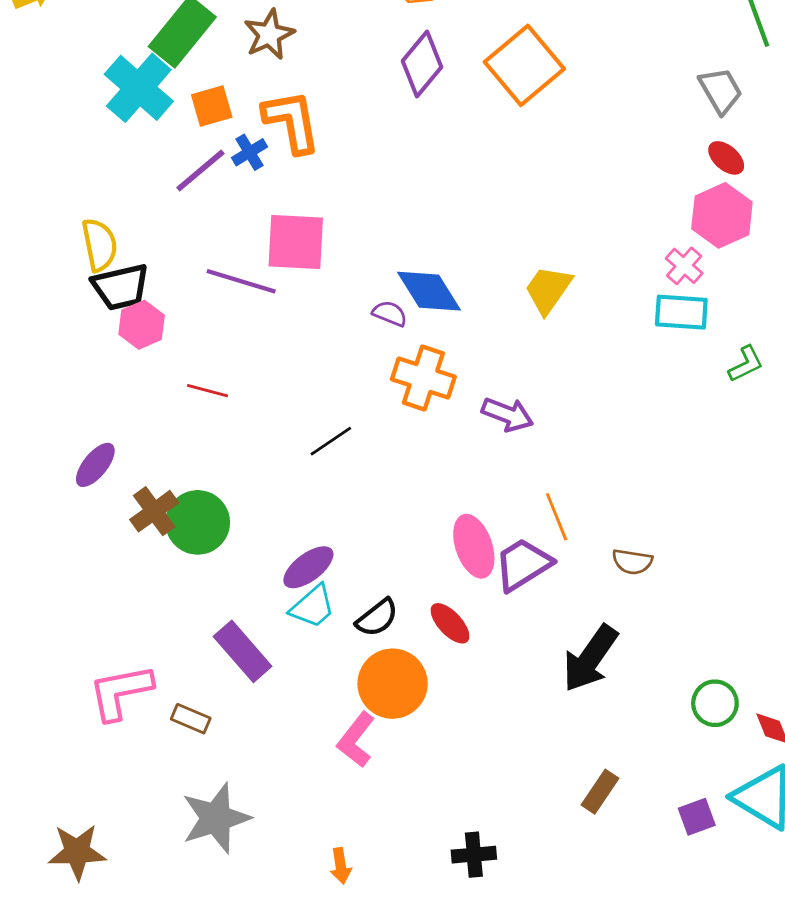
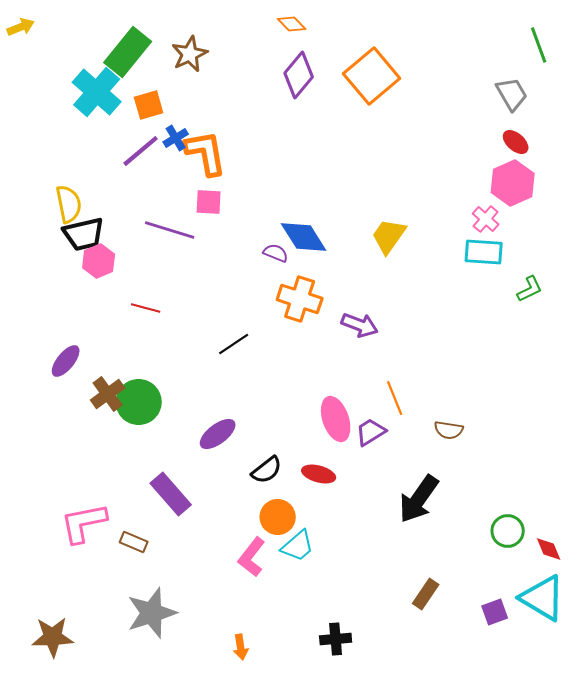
orange L-shape: (292, 121) -> (206, 153), moved
pink square: (296, 242) -> (209, 202), size x0.6
purple trapezoid: (523, 564) -> (371, 432), size x0.7
cyan trapezoid: (313, 607) -> (298, 546), moved
red ellipse: (450, 623) -> (319, 474), turned -32
orange circle: (393, 684) -> (278, 517), size x0.7

